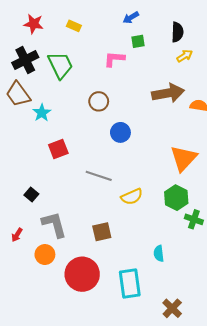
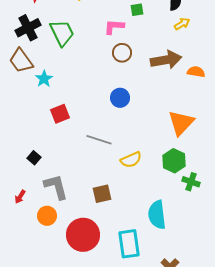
brown circle: (99, 101) -> (122, 53), moved
cyan semicircle: (159, 253) -> (157, 215), size x1.8

